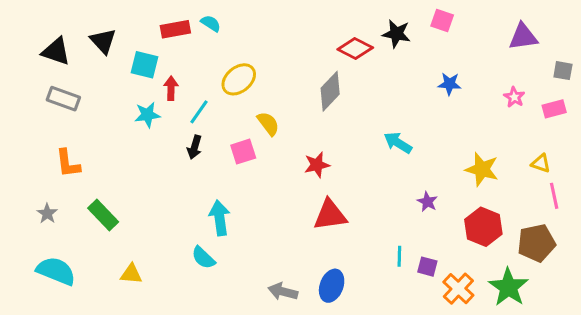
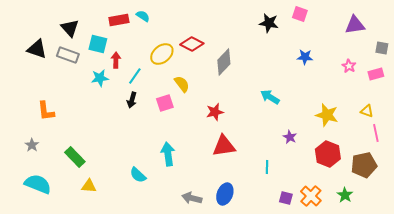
red diamond: (355, 48) -> (192, 44), moved
black triangle: (56, 51) -> (37, 49), moved
gray rectangle: (63, 99) -> (68, 55), moved
green rectangle: (103, 215) -> (75, 157), moved
cyan arrow: (220, 218) -> (168, 154), moved
cyan line: (399, 256) -> (267, 167), moved
purple square: (427, 267) -> (286, 198), moved
green star: (508, 287) -> (345, 195), size x0.6

